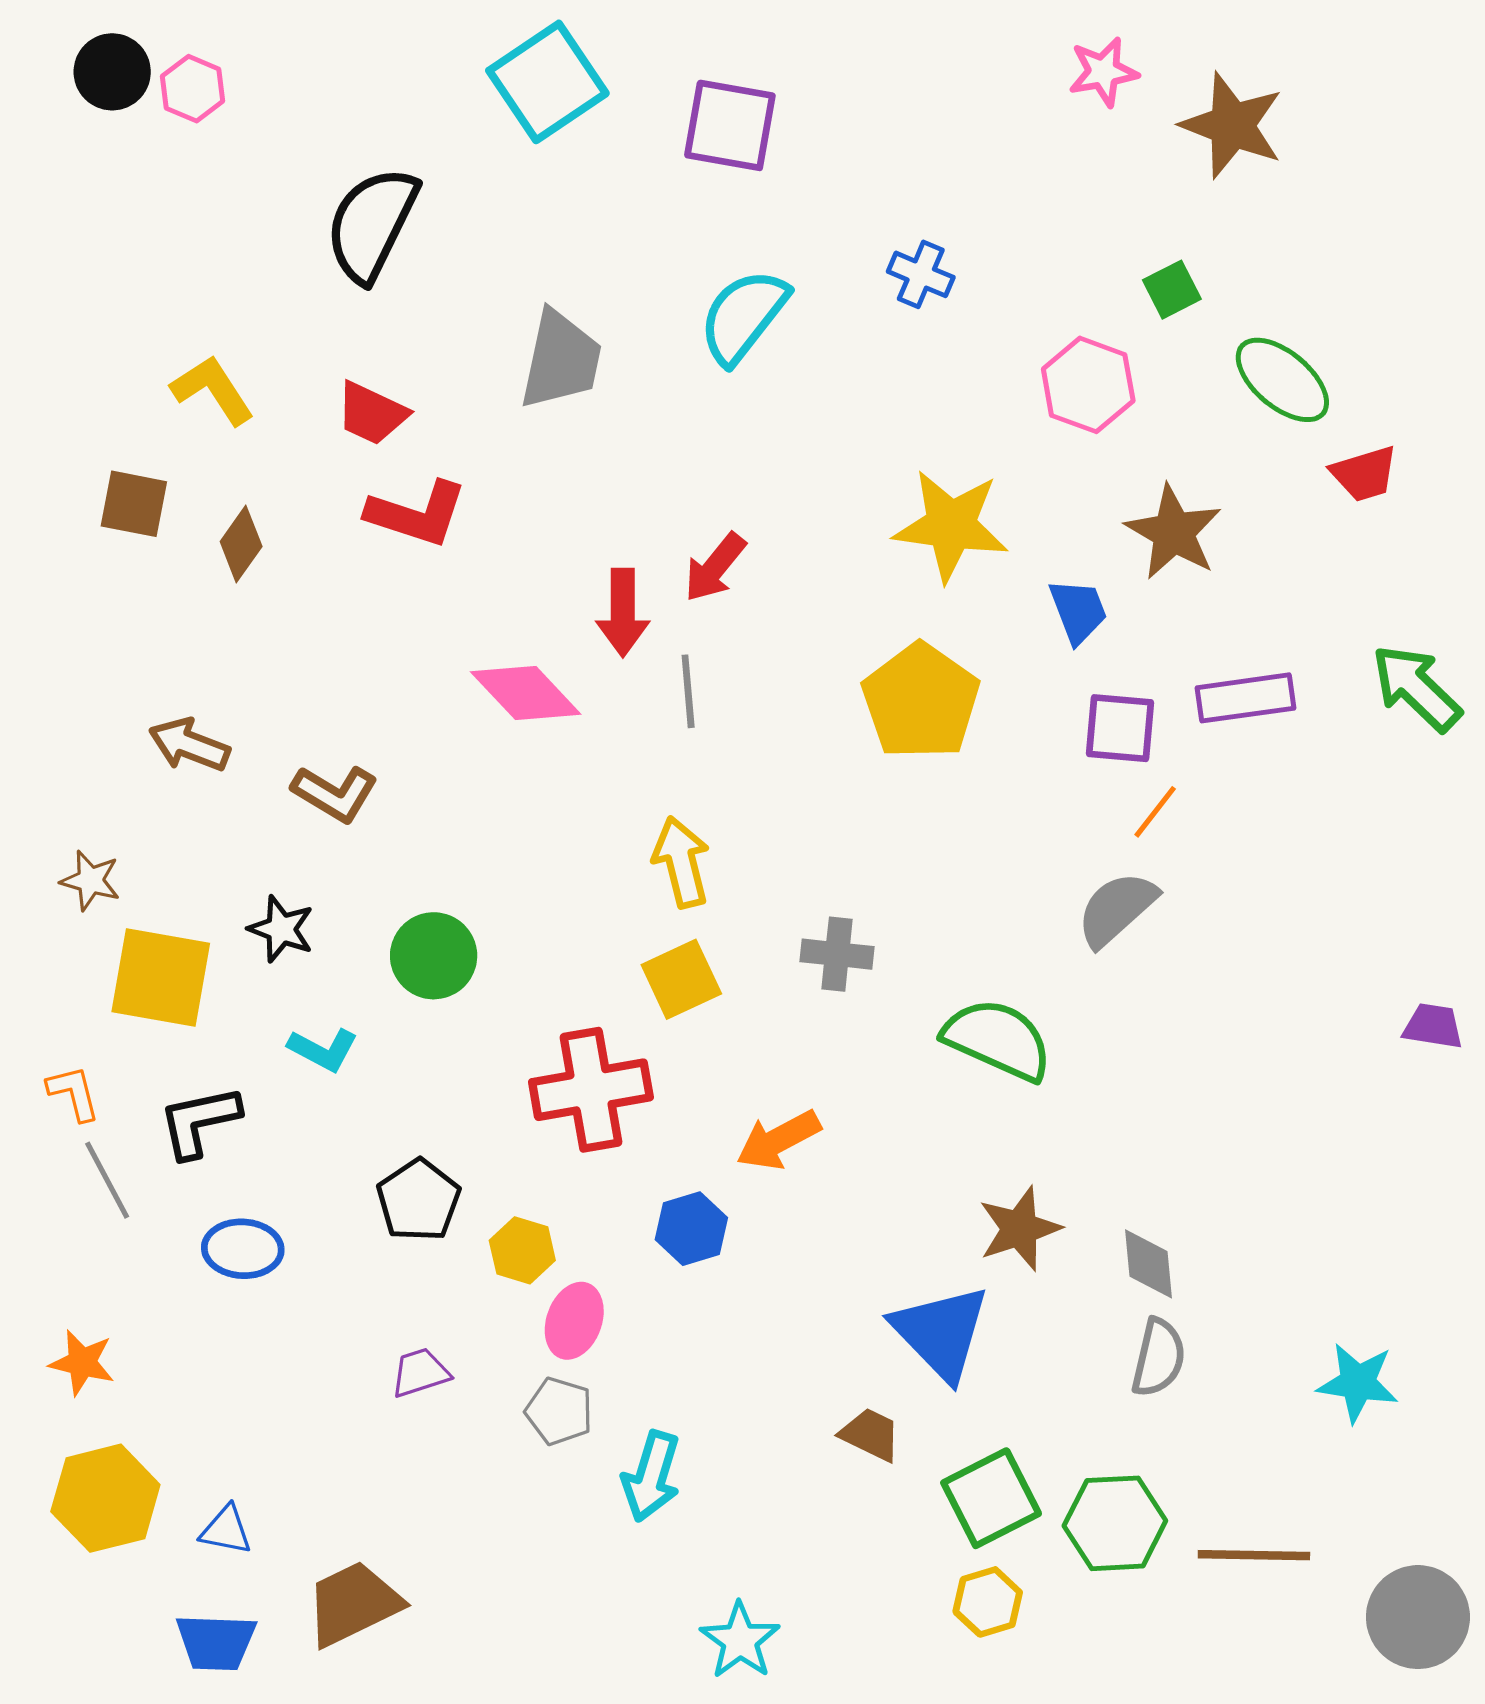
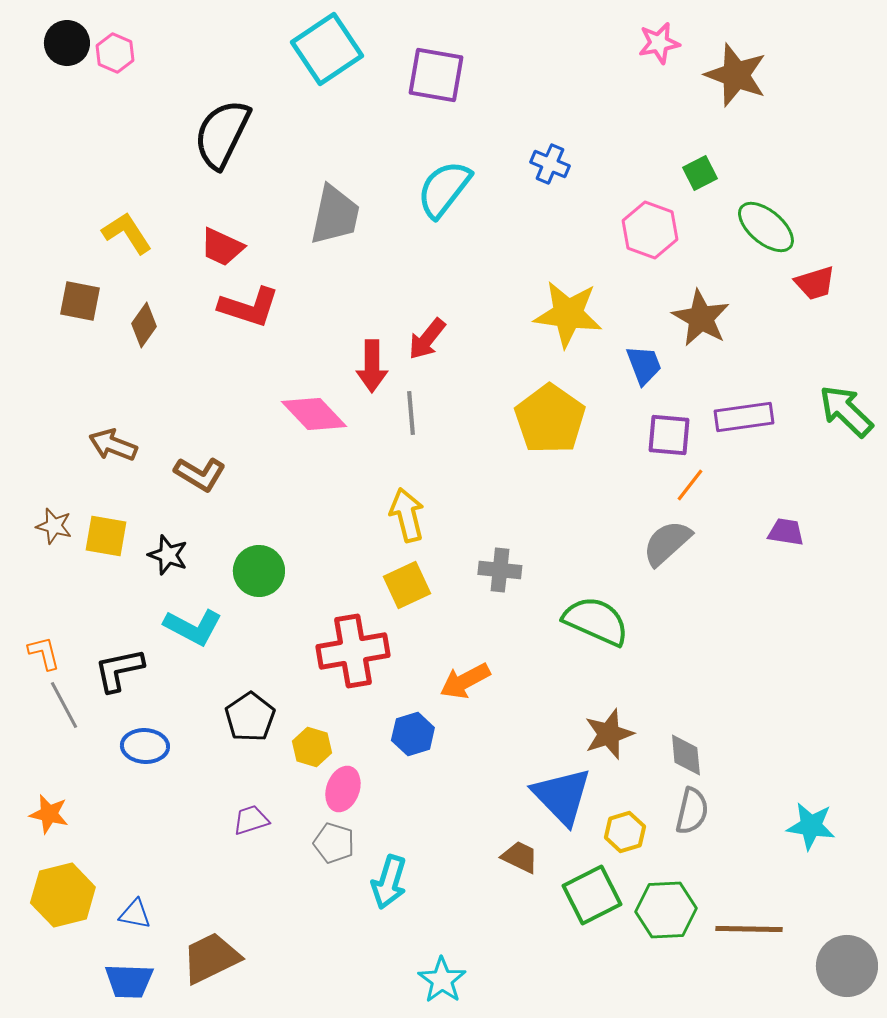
yellow square: (161, 978) -> (106, 536), moved, size x0.7
purple trapezoid: (1433, 1026) -> (786, 532), moved
cyan L-shape: (323, 1050) -> (193, 627), size x1.4
yellow hexagon: (988, 1602) -> (625, 832), moved

